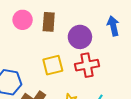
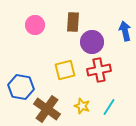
brown rectangle: (49, 22) -> (73, 22), moved

